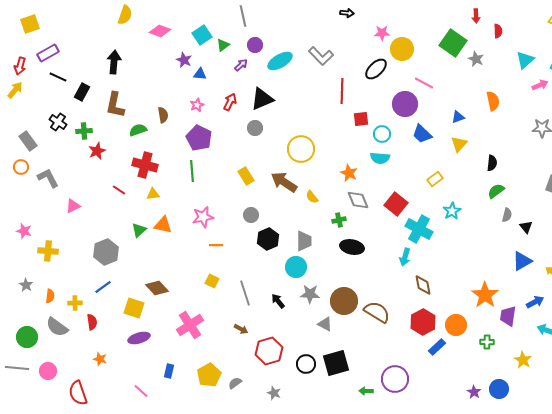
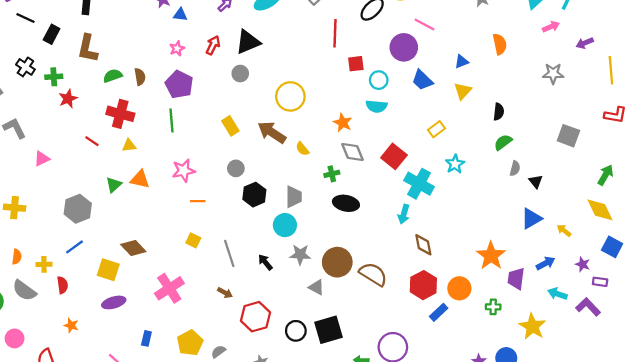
brown semicircle: (163, 115) -> (140, 77), moved
yellow star: (523, 360) -> (532, 326), size x1.4

